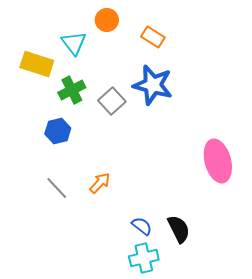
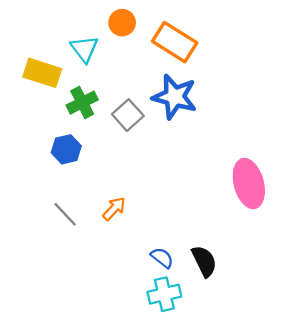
orange rectangle: (153, 37) -> (175, 42), size x1.6

